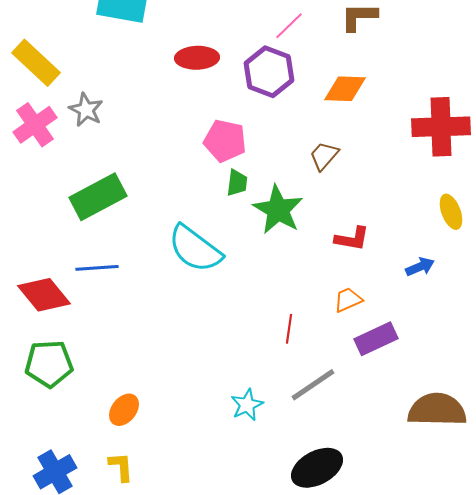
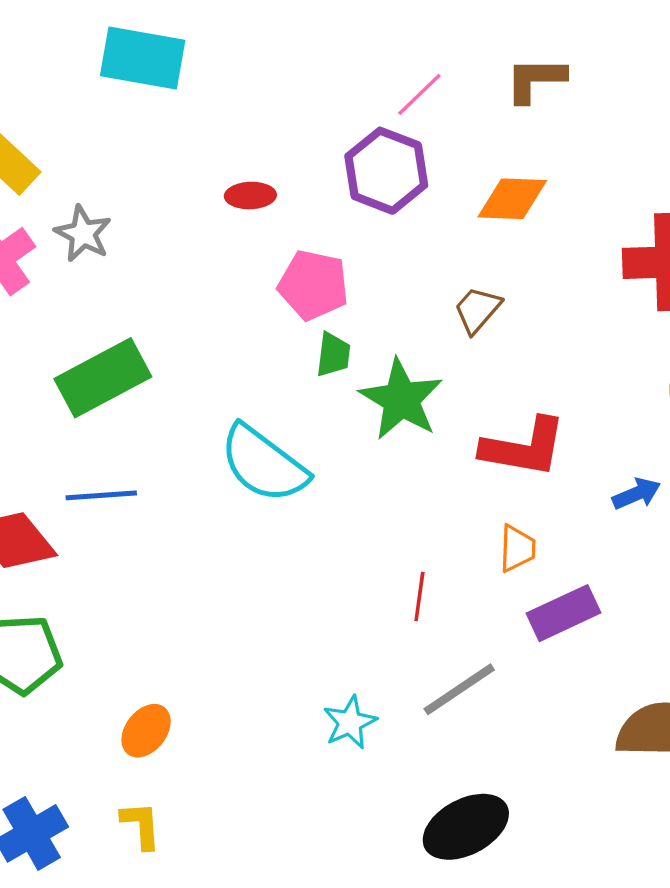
red ellipse: (197, 58) -> (250, 196), moved, size x0.7
red L-shape: (352, 239) -> (524, 447), size x1.5
orange trapezoid: (348, 300) -> (517, 548), turned 116

